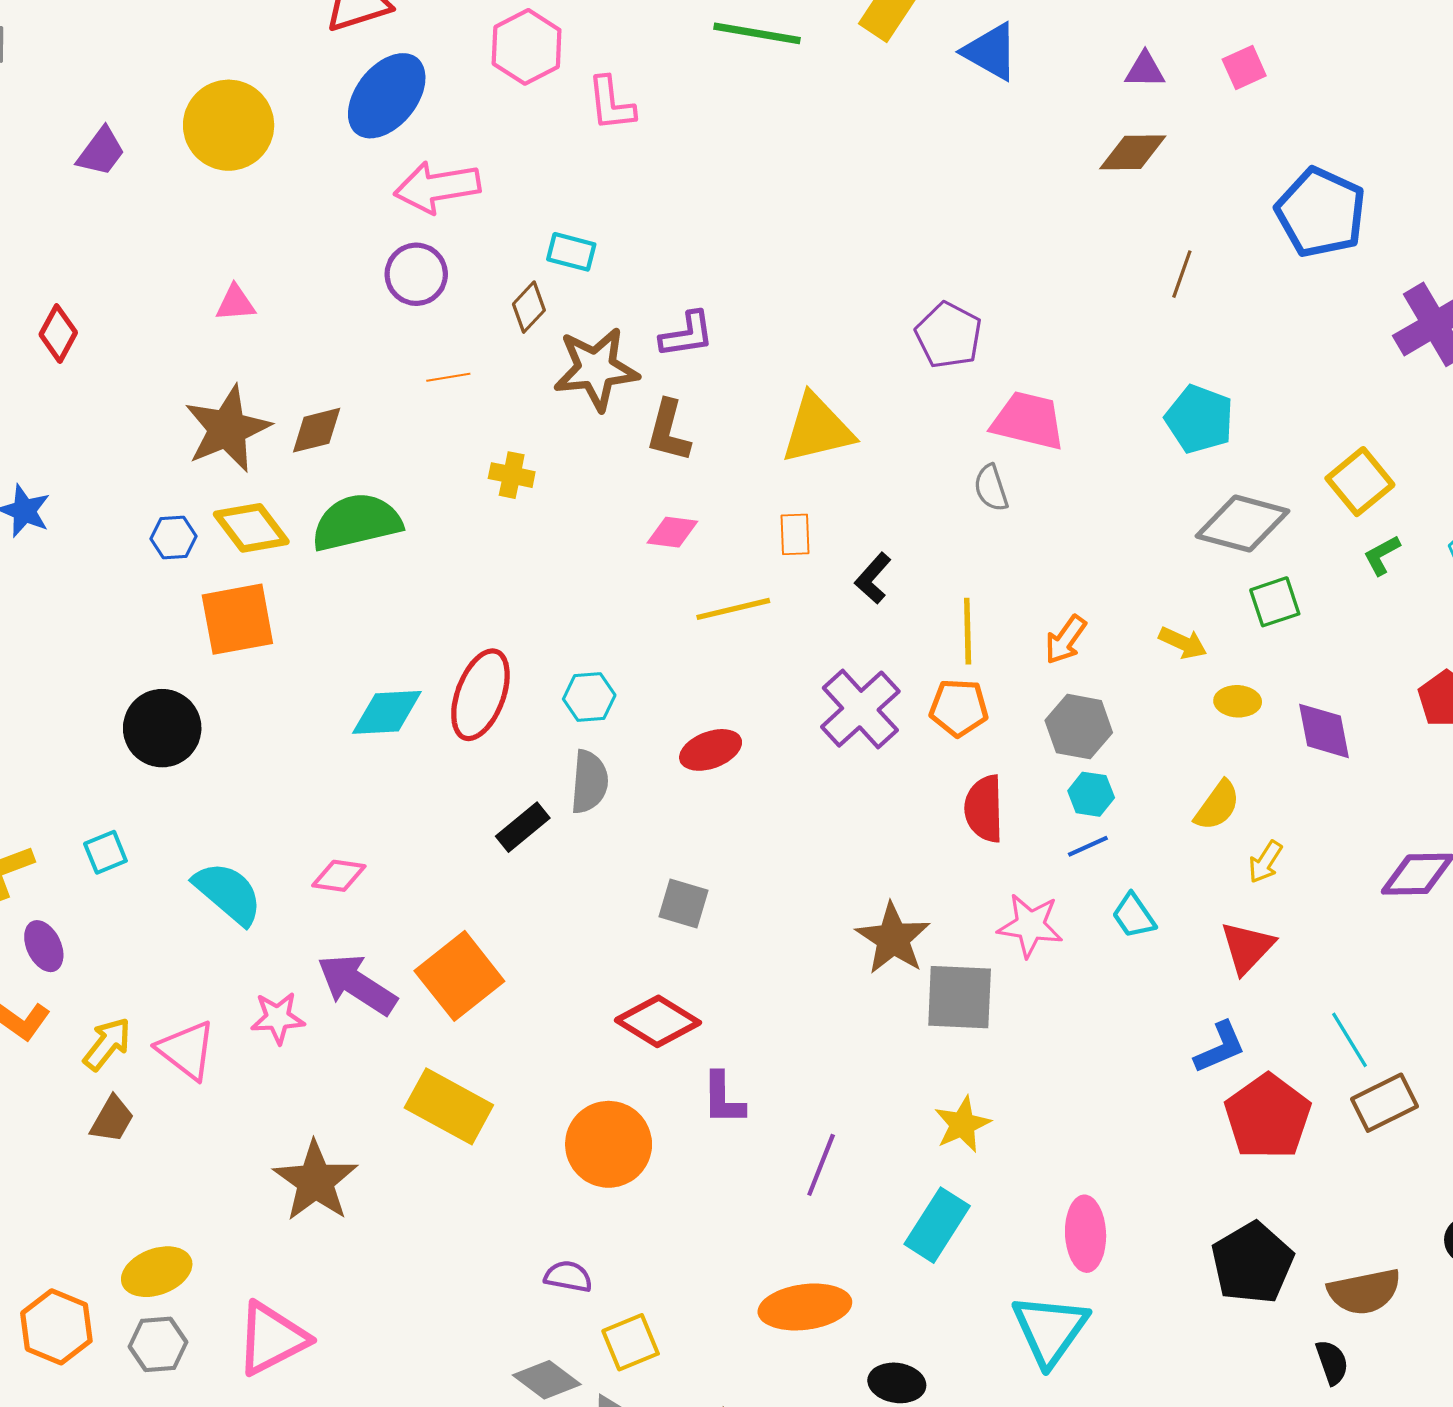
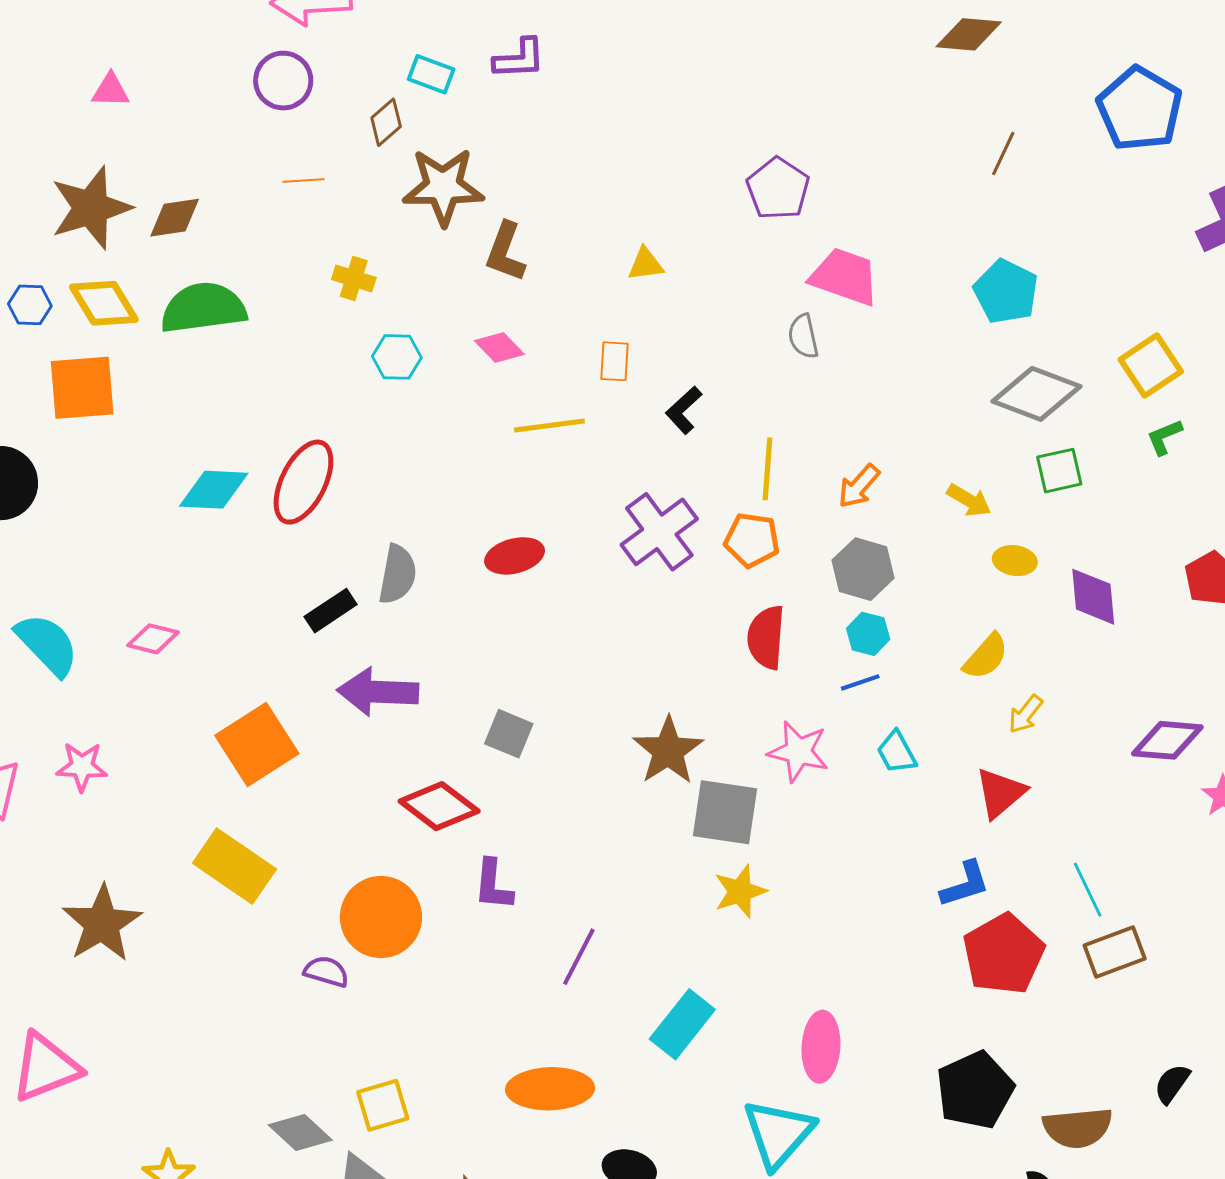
purple L-shape: (687, 335) -> (519, 59), moved
yellow triangle: (817, 429) -> (645, 264), size x0.5
pink diamond: (672, 532) -> (499, 347), turned 33
cyan hexagon: (589, 697) -> (397, 357), moved
gray square: (683, 903) -> (509, 734), moved
purple arrow: (357, 984) -> (378, 692), moved, turned -36
yellow star: (962, 1124) -> (740, 891), moved
purple semicircle: (568, 1276) -> (326, 972), moved

